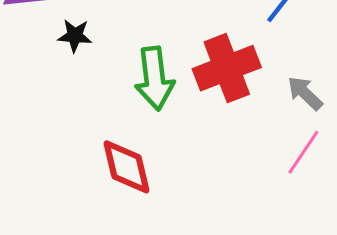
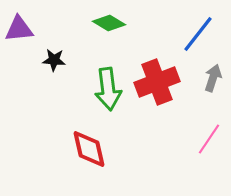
gray arrow: (305, 93) -> (213, 78), moved, turned 64

